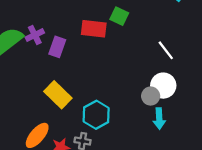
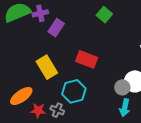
green square: (119, 16) -> (104, 15), moved
red rectangle: (94, 29) -> (87, 59), moved

